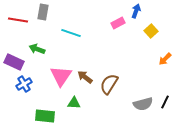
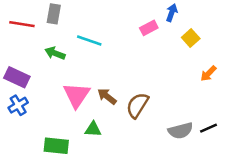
green arrow: (37, 49) -> (55, 53), moved
blue cross: (24, 84) -> (18, 105), moved
black line: (165, 102) -> (208, 128), turned 40

